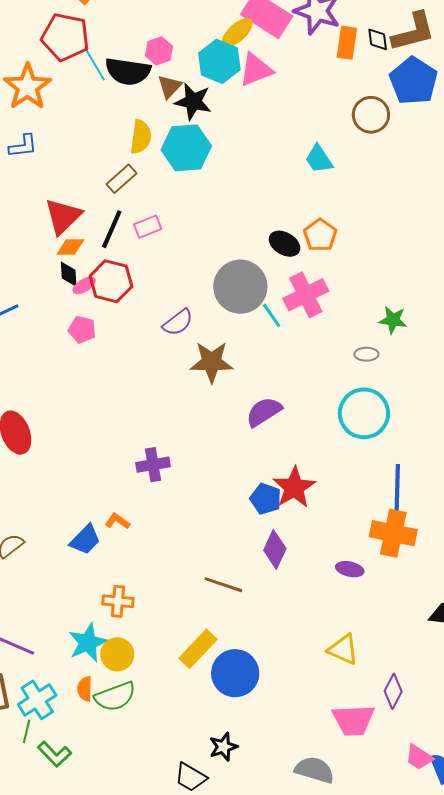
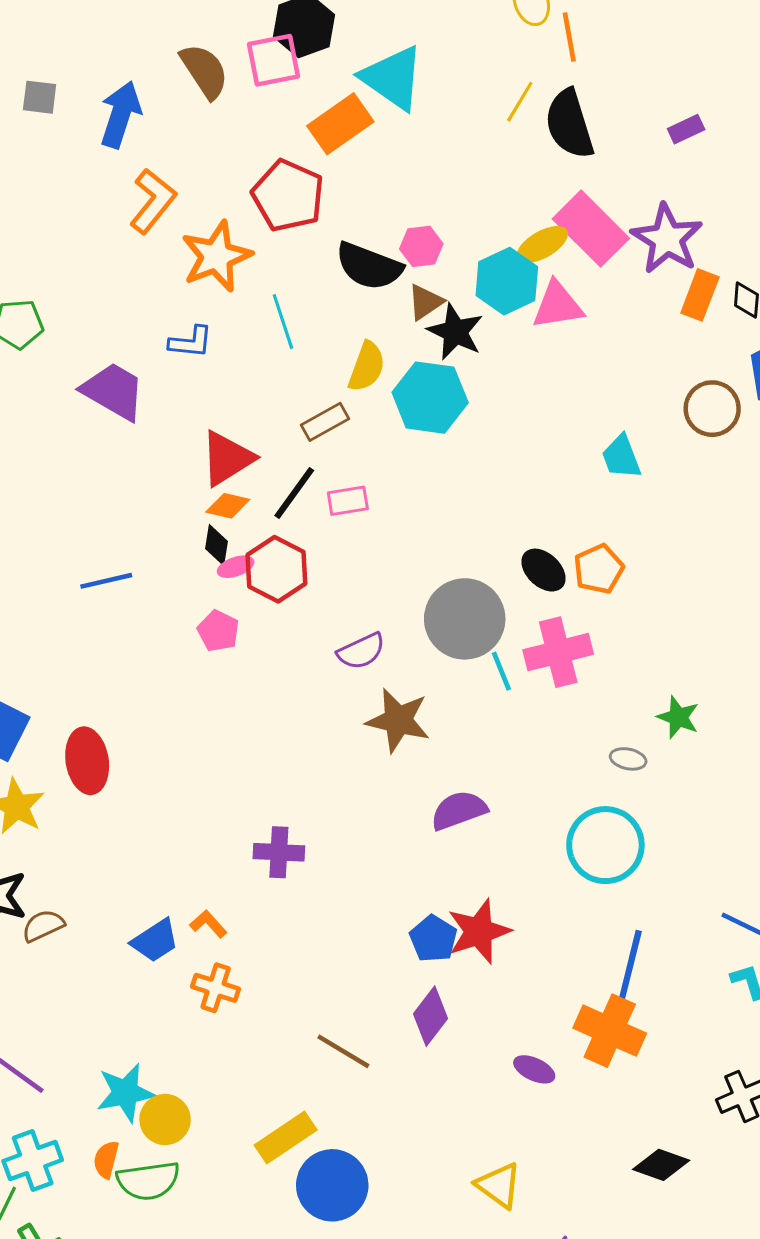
cyan line: (94, 64) -> (283, 321), moved
orange cross: (118, 601) -> (216, 988), moved

